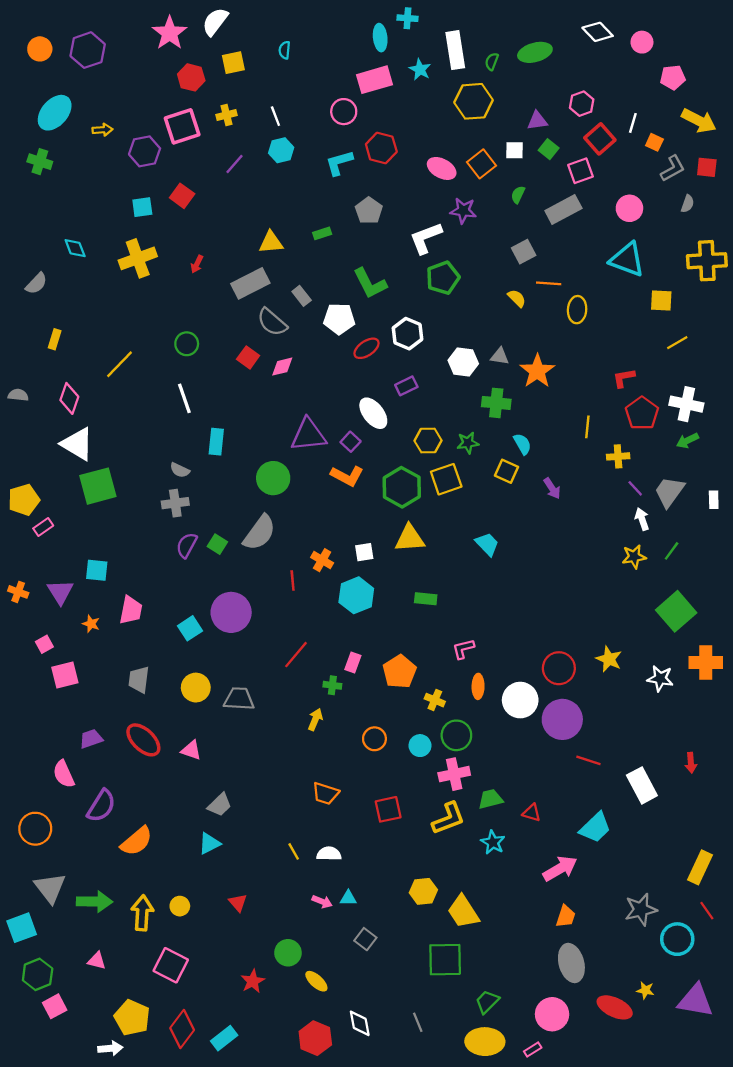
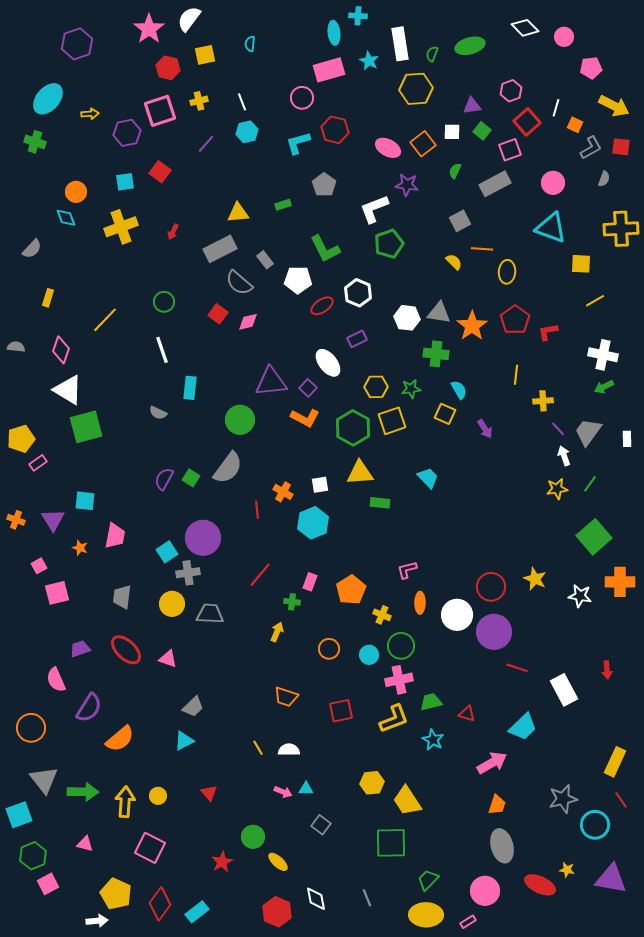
orange circle: (40, 49) -> (76, 192), moved
gray triangle: (500, 356) -> (439, 313), size x1.4
red pentagon: (642, 413) -> (515, 320), moved
gray cross: (175, 503) -> (188, 573), moved
green rectangle: (426, 599) -> (380, 503), moved

